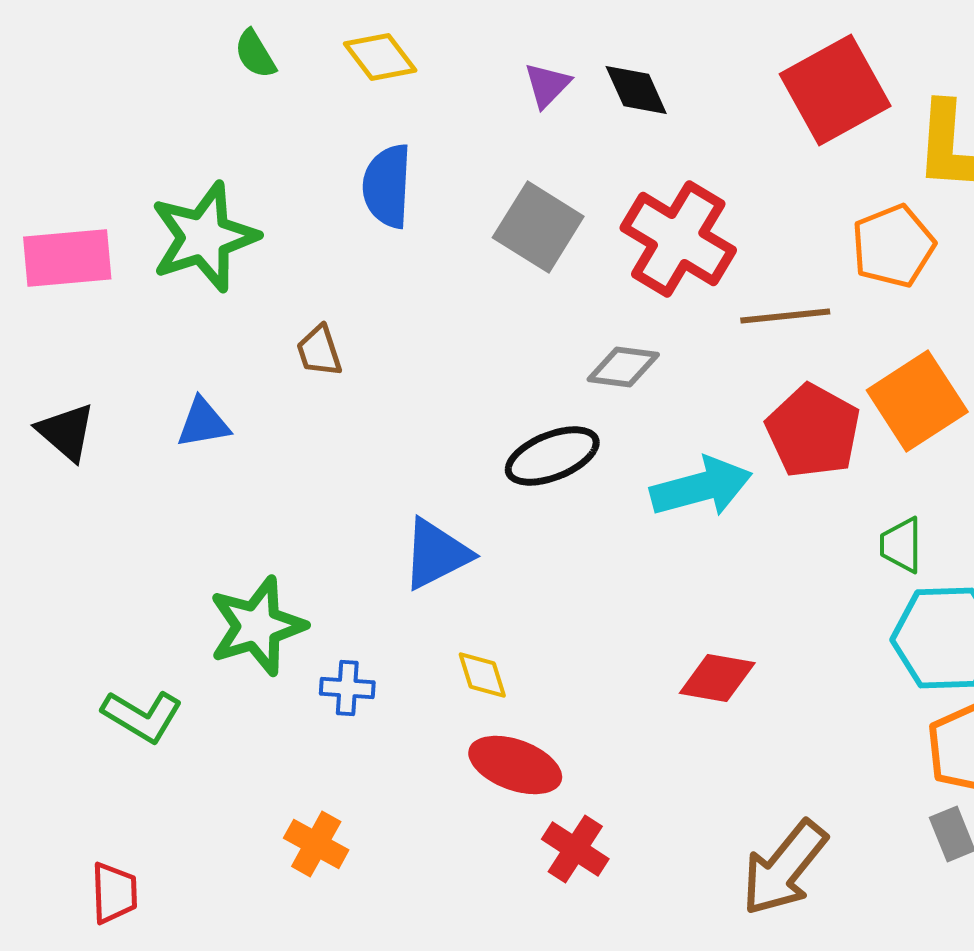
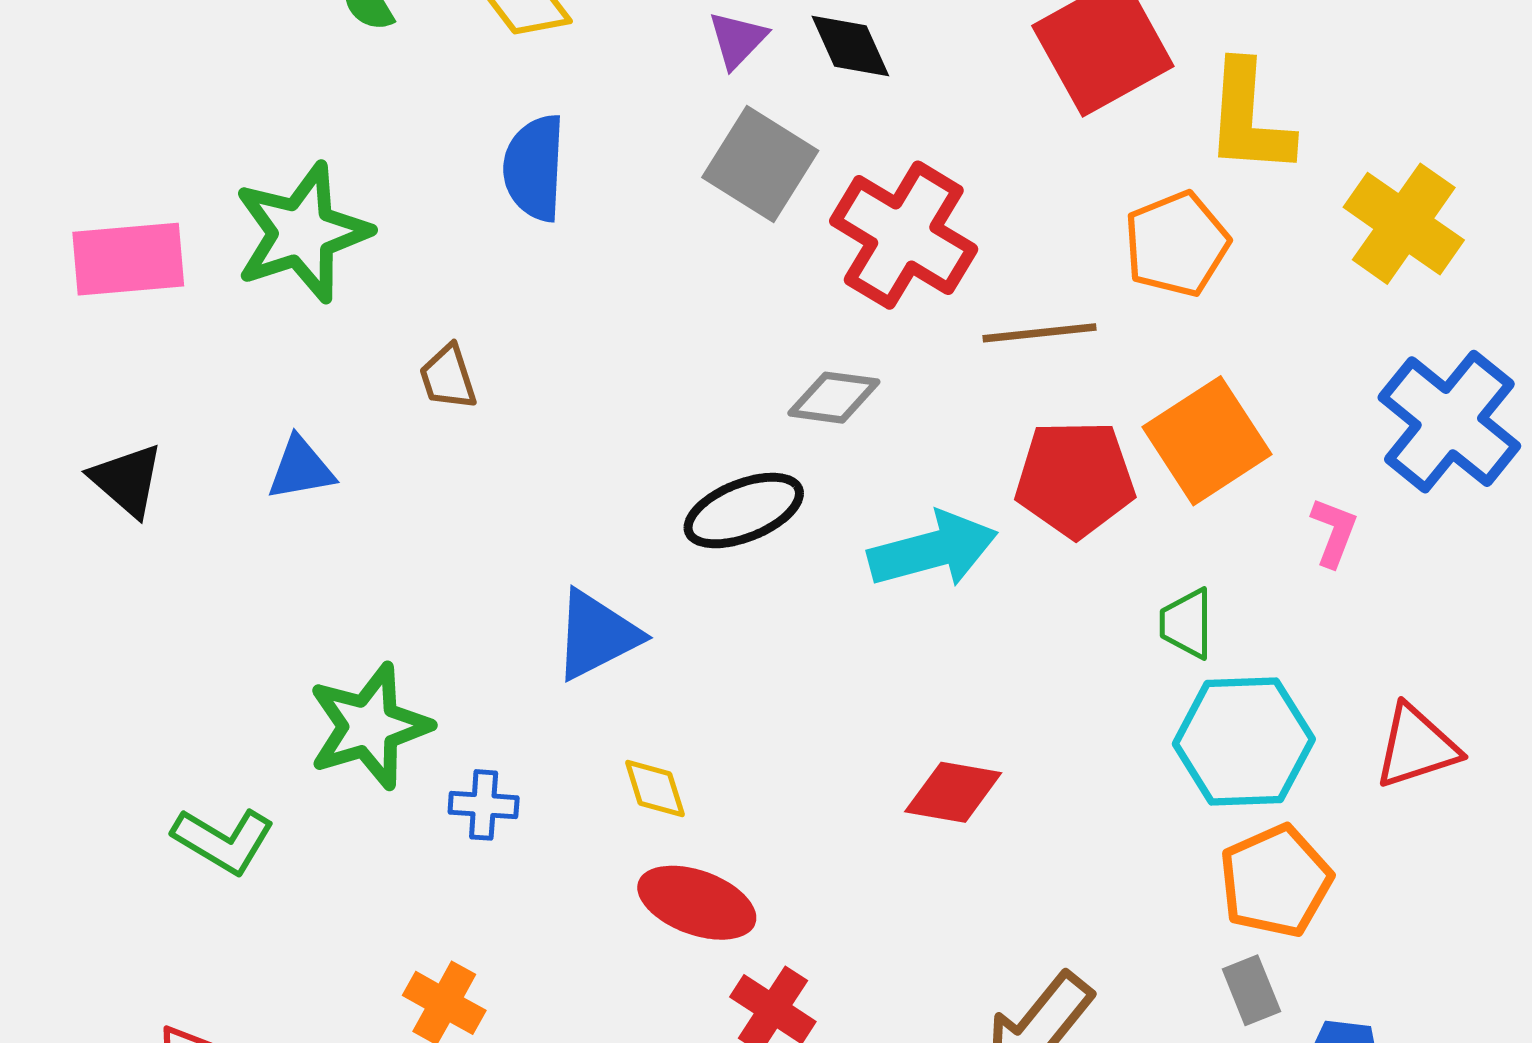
gray square: (538, 227) -> (760, 164), moved
red pentagon: (813, 431) -> (1075, 479), turned -30

